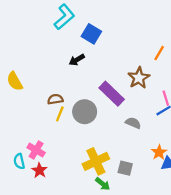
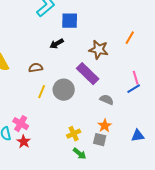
blue square: (91, 34) -> (70, 21), turned -30
brown star: (139, 78) -> (99, 50), moved, turned -30
brown semicircle: (55, 99) -> (36, 68), moved
orange star: (159, 152) -> (105, 126), moved
yellow cross: (96, 161) -> (74, 134), size x0.6

